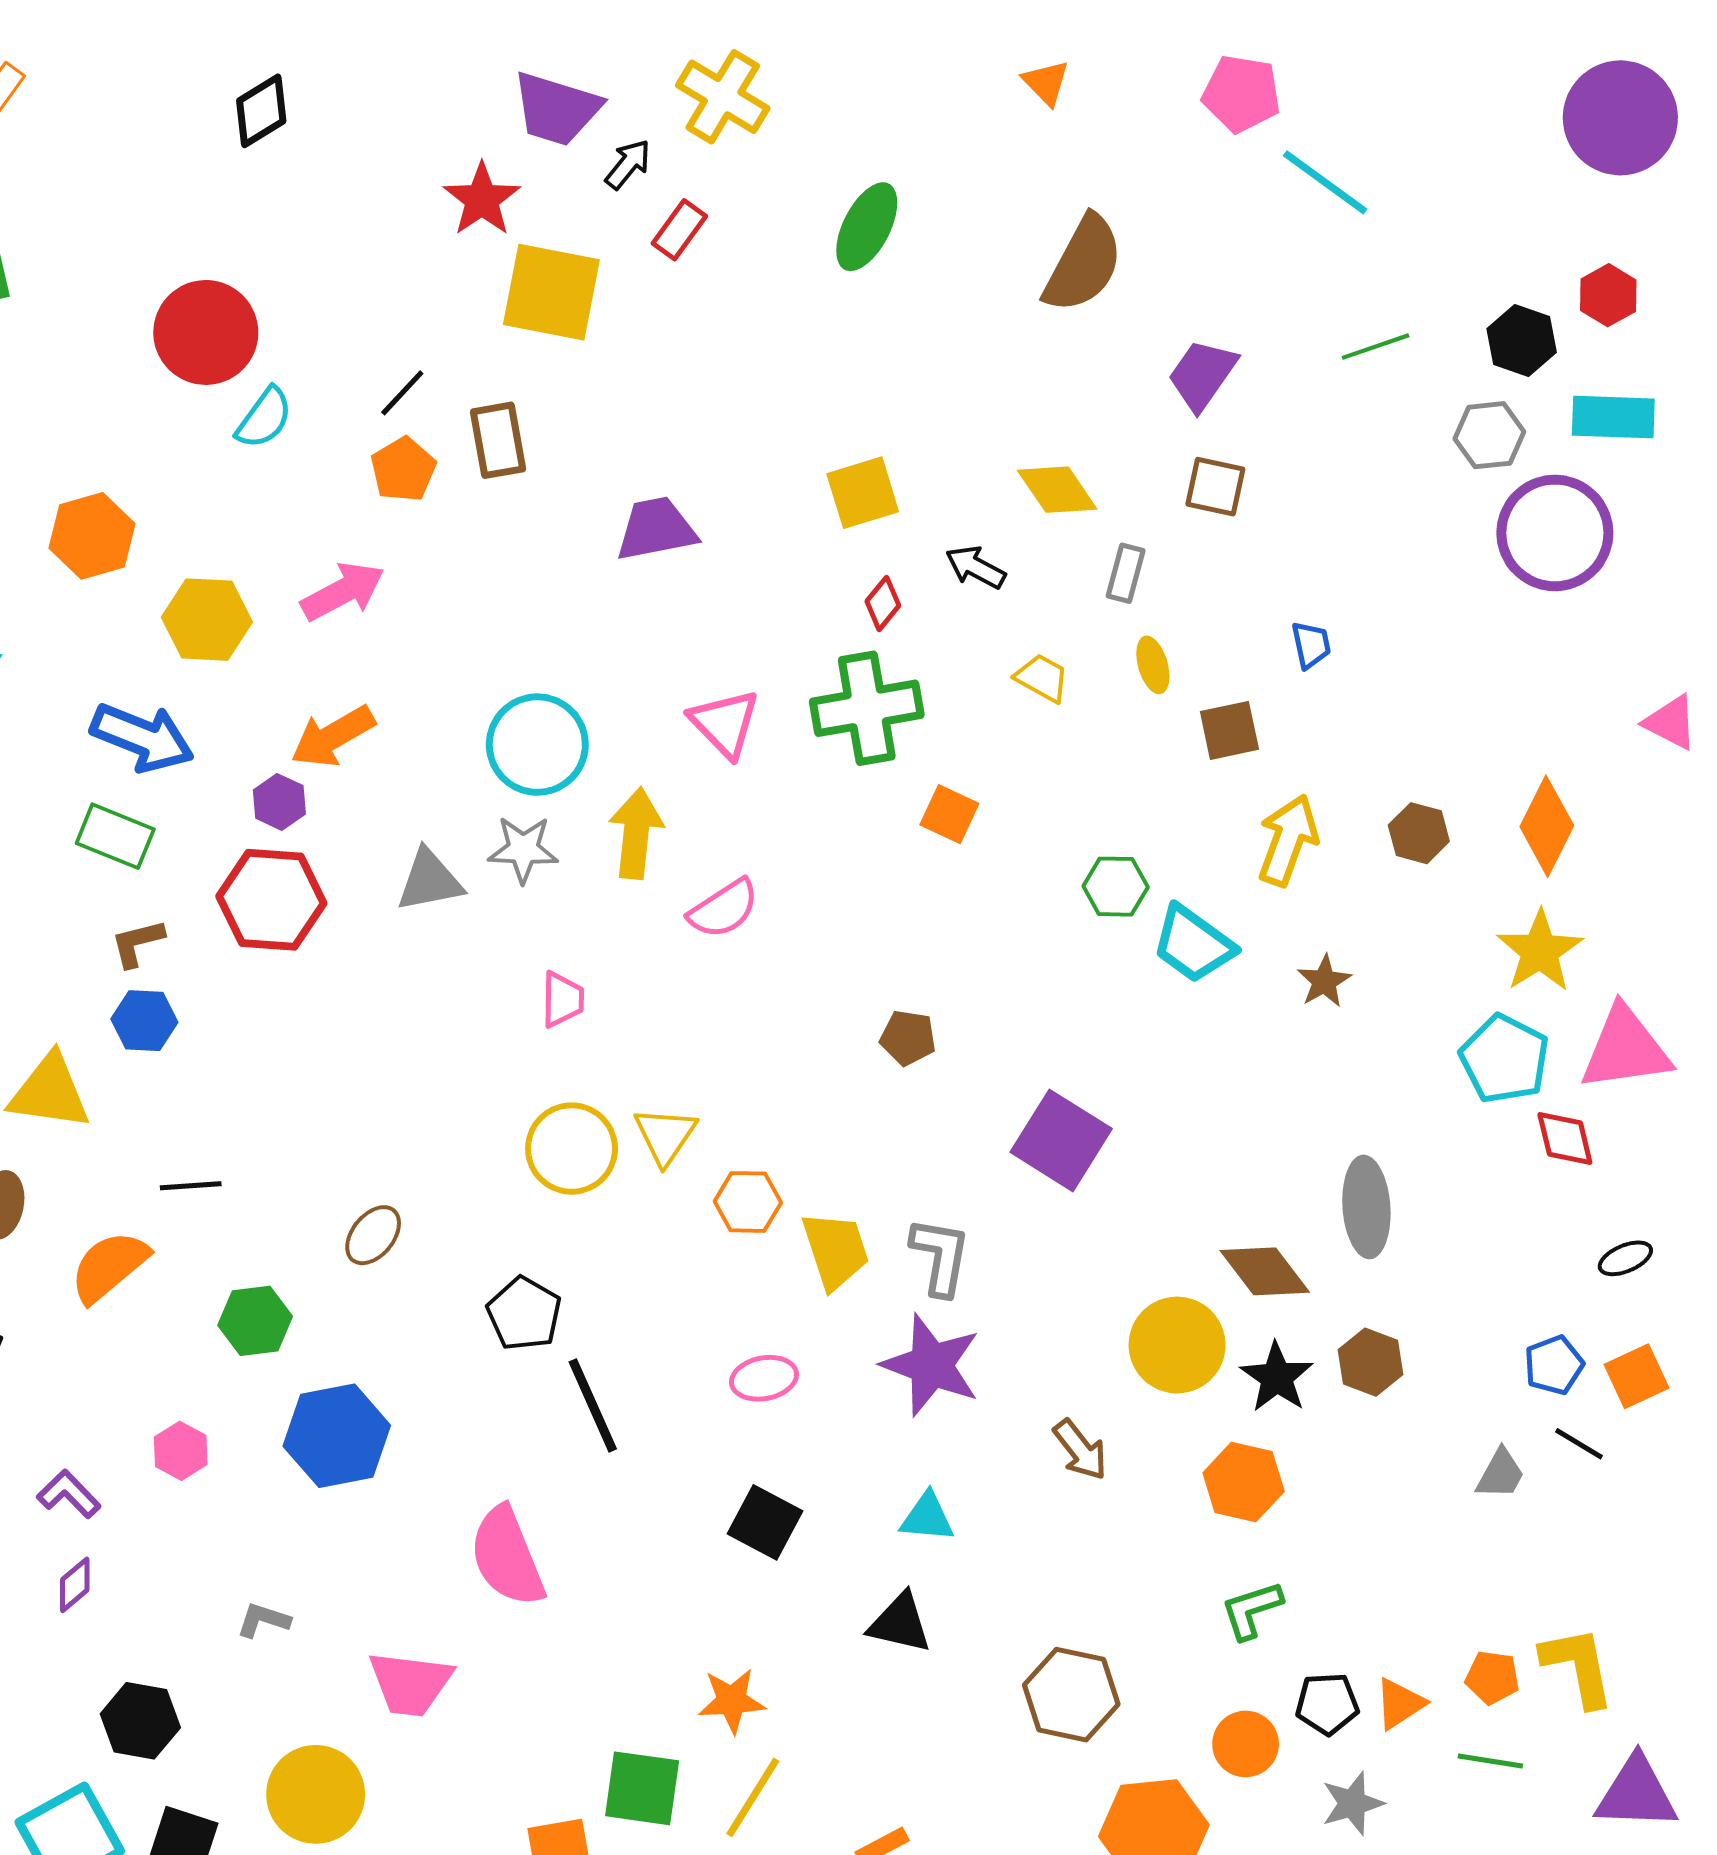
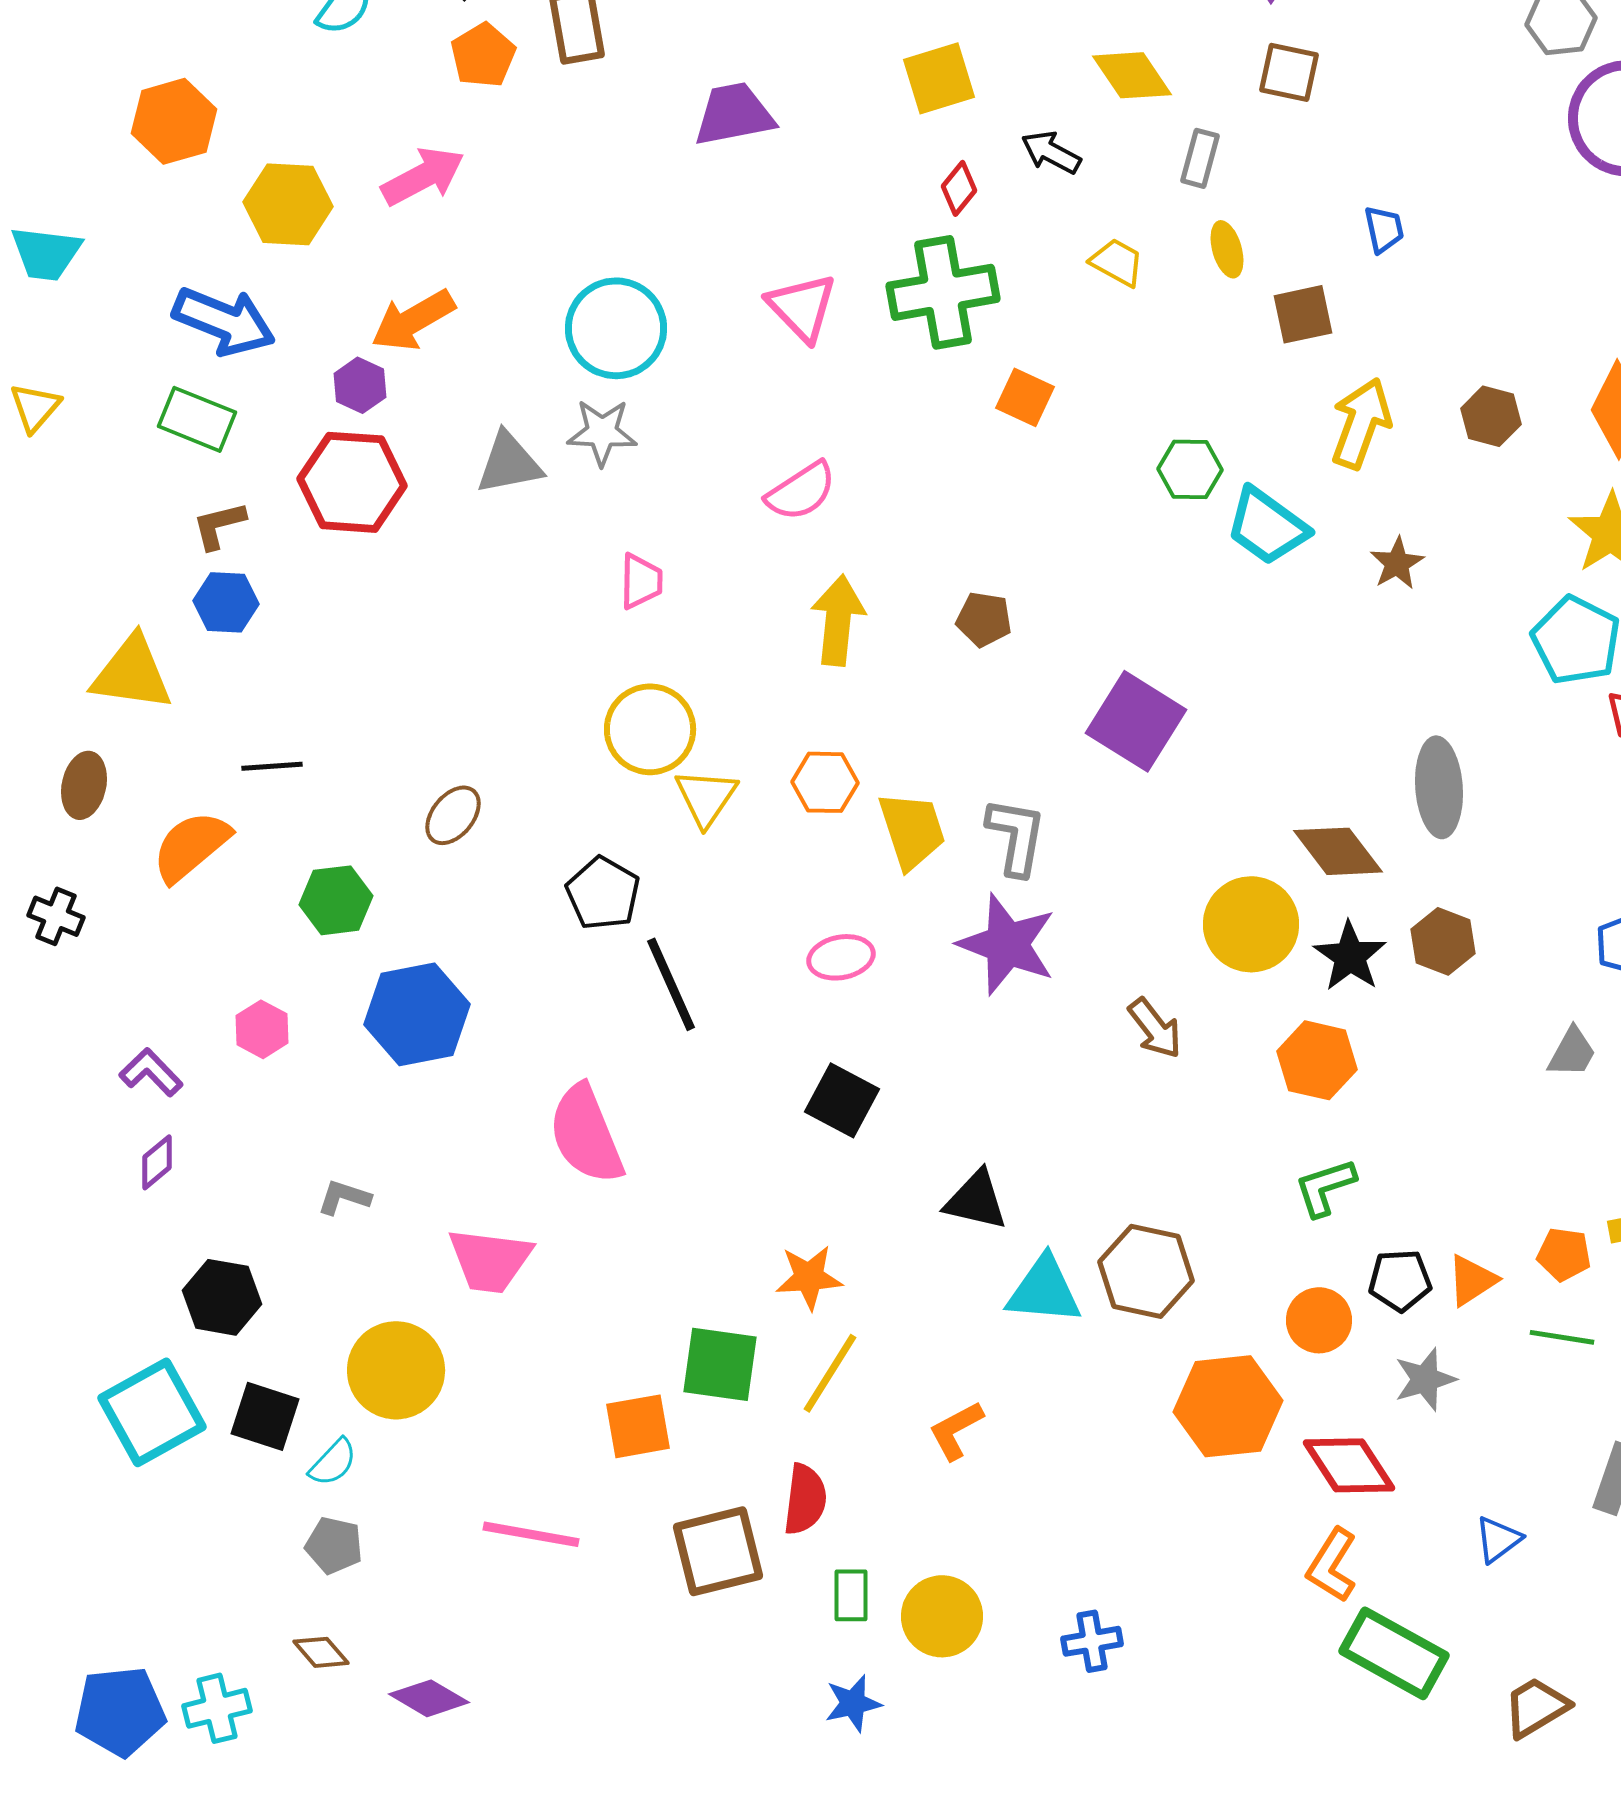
yellow arrow: (636, 833) -> (838, 620), moved
yellow triangle: (665, 1135) -> (706, 797), moved
cyan triangle: (927, 1517) -> (1044, 1290), moved, size x1.4

